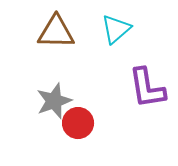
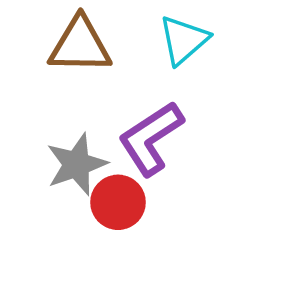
purple L-shape: (147, 88) -> (151, 138), moved, turned 66

